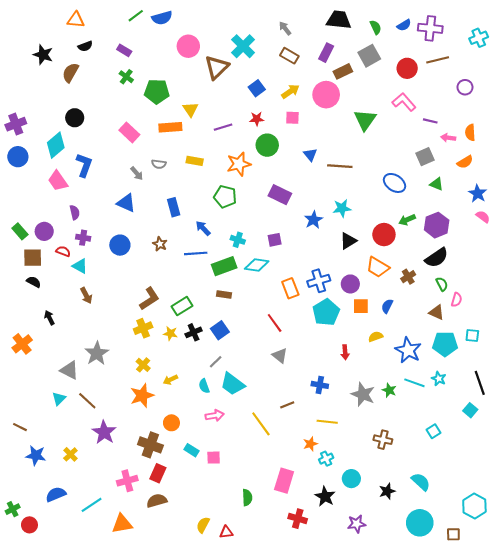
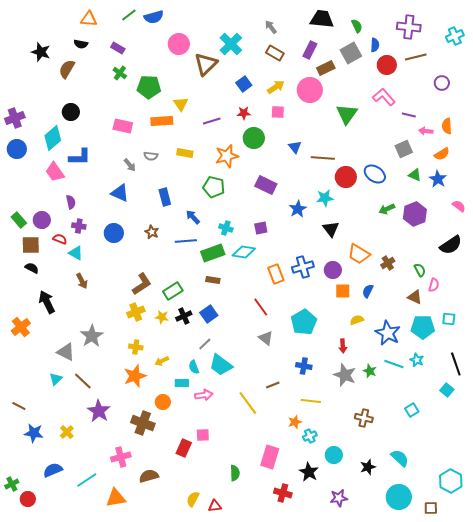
orange triangle: (76, 20) -> (89, 19), moved
blue semicircle: (404, 25) -> (375, 45), moved, turned -56
black semicircle: (85, 46) -> (81, 44), turned 32
pink rectangle: (129, 132) -> (123, 126), turned -30
blue L-shape: (84, 165) -> (80, 157), turned 70
blue star: (478, 193) -> (438, 179), moved
red circle: (384, 235) -> (346, 177), moved
black triangle: (348, 241) -> (331, 229), turned -36
black semicircle: (437, 258) -> (451, 245), moved
cyan pentagon: (326, 312) -> (304, 322), moved
black arrow: (49, 318) -> (47, 302), size x1.6
red arrow: (345, 352) -> (343, 346), moved
yellow cross: (143, 365) -> (136, 347), turned -32
cyan rectangle: (191, 450) -> (182, 383), moved, turned -32
red rectangle: (158, 473) -> (184, 448), moved

